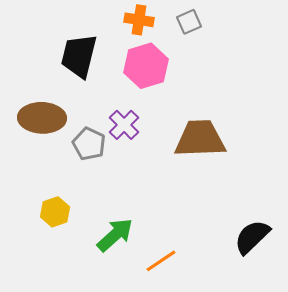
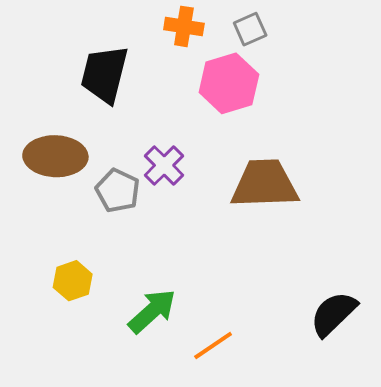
pink hexagon: (146, 66) -> (229, 83), moved

